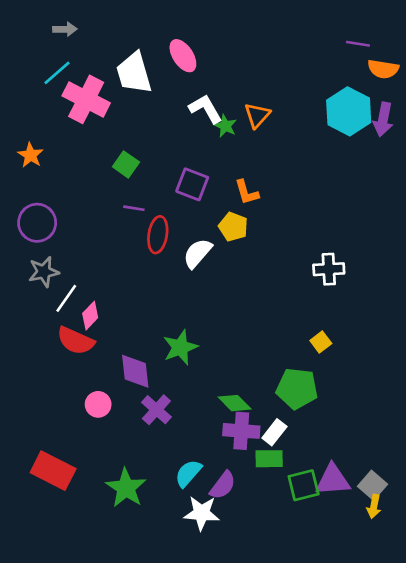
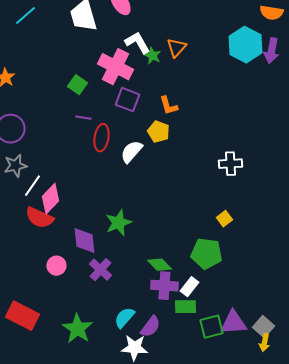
pink cross: (86, 99) -> (115, 67), moved
pink diamond: (90, 316) -> (50, 199), size x1.4

